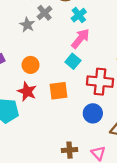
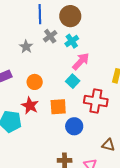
cyan cross: (79, 15) -> (72, 41), moved
gray star: (27, 25) -> (26, 47), moved
blue circle: (93, 113) -> (74, 126), moved

